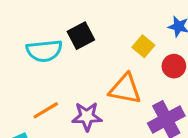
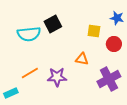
yellow square: (143, 46) -> (94, 31), turned -32
orange triangle: (125, 89) -> (82, 59), size x0.6

